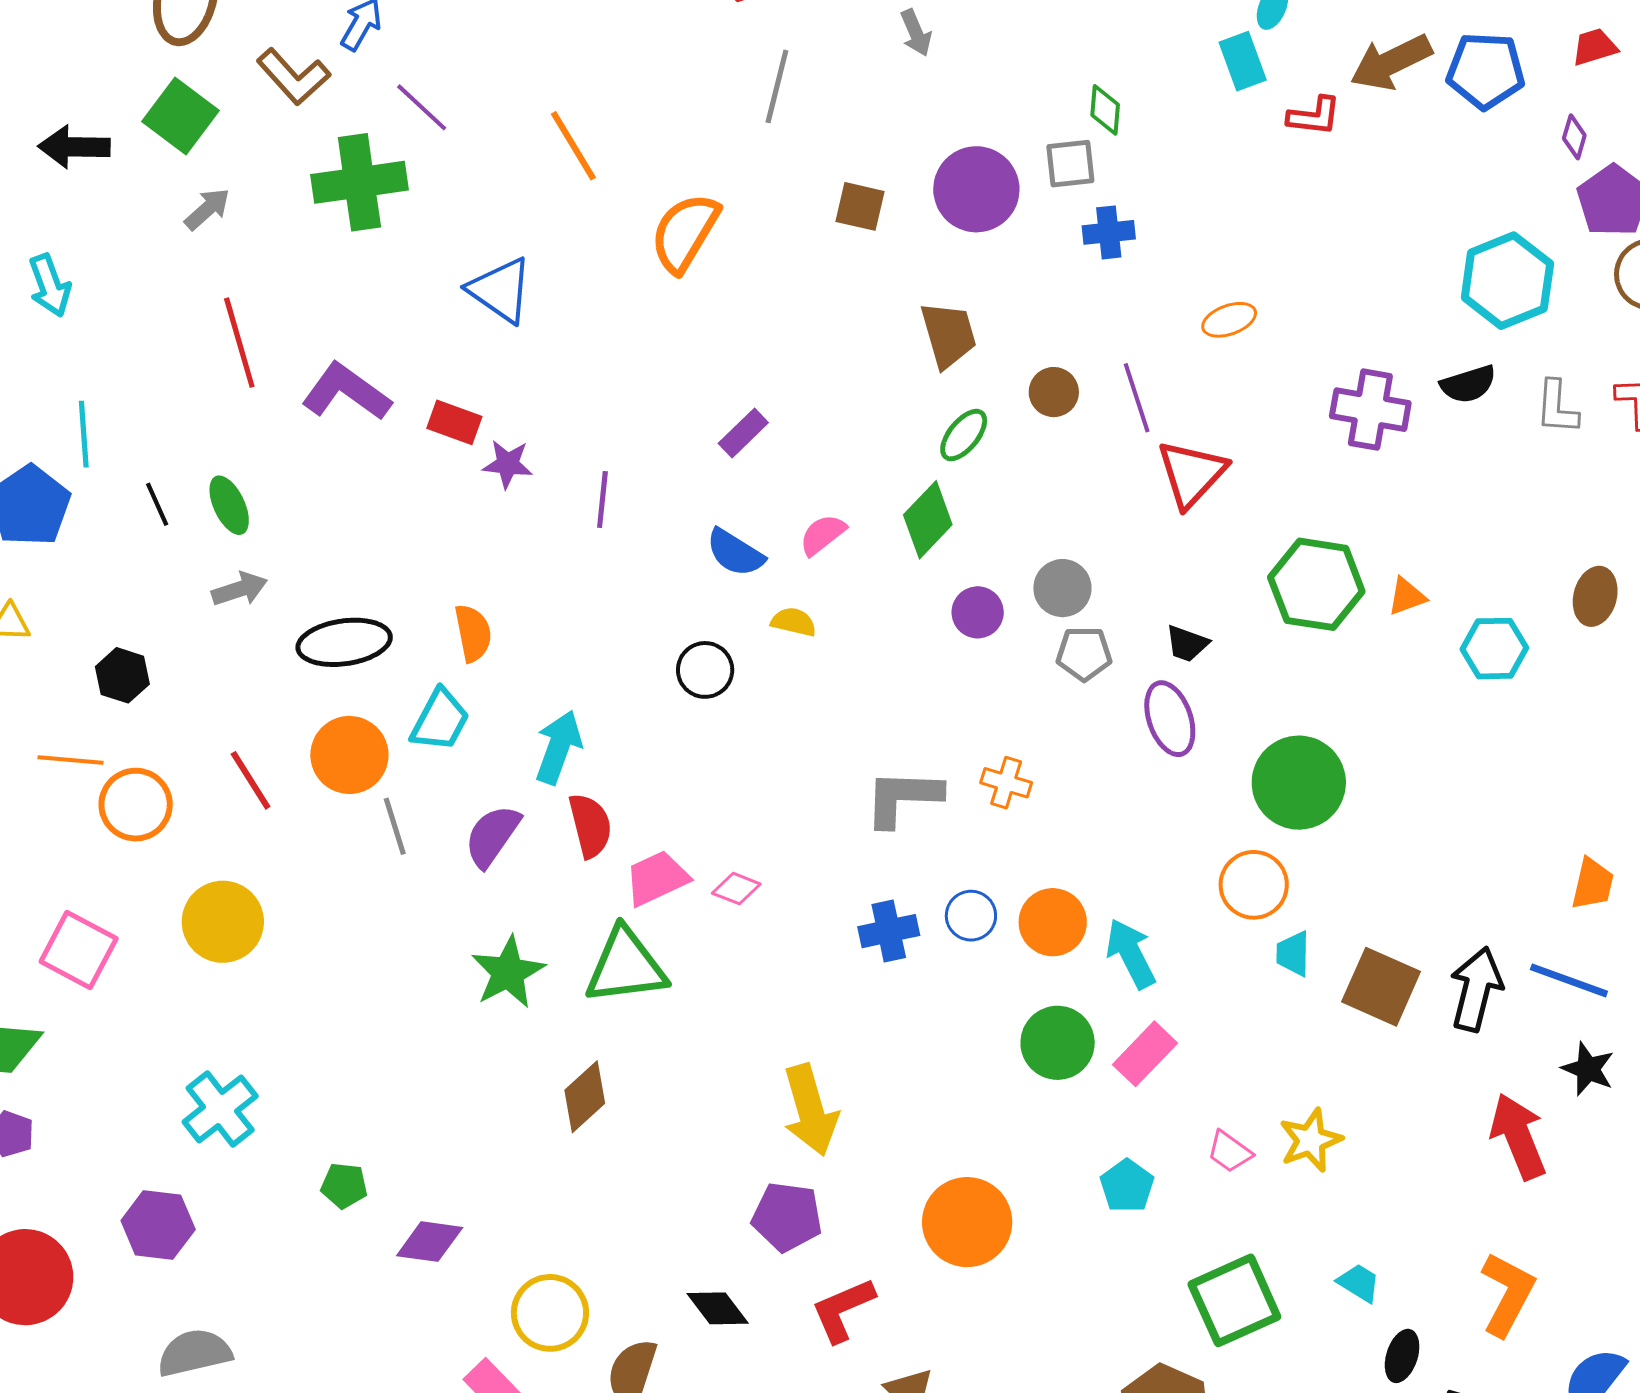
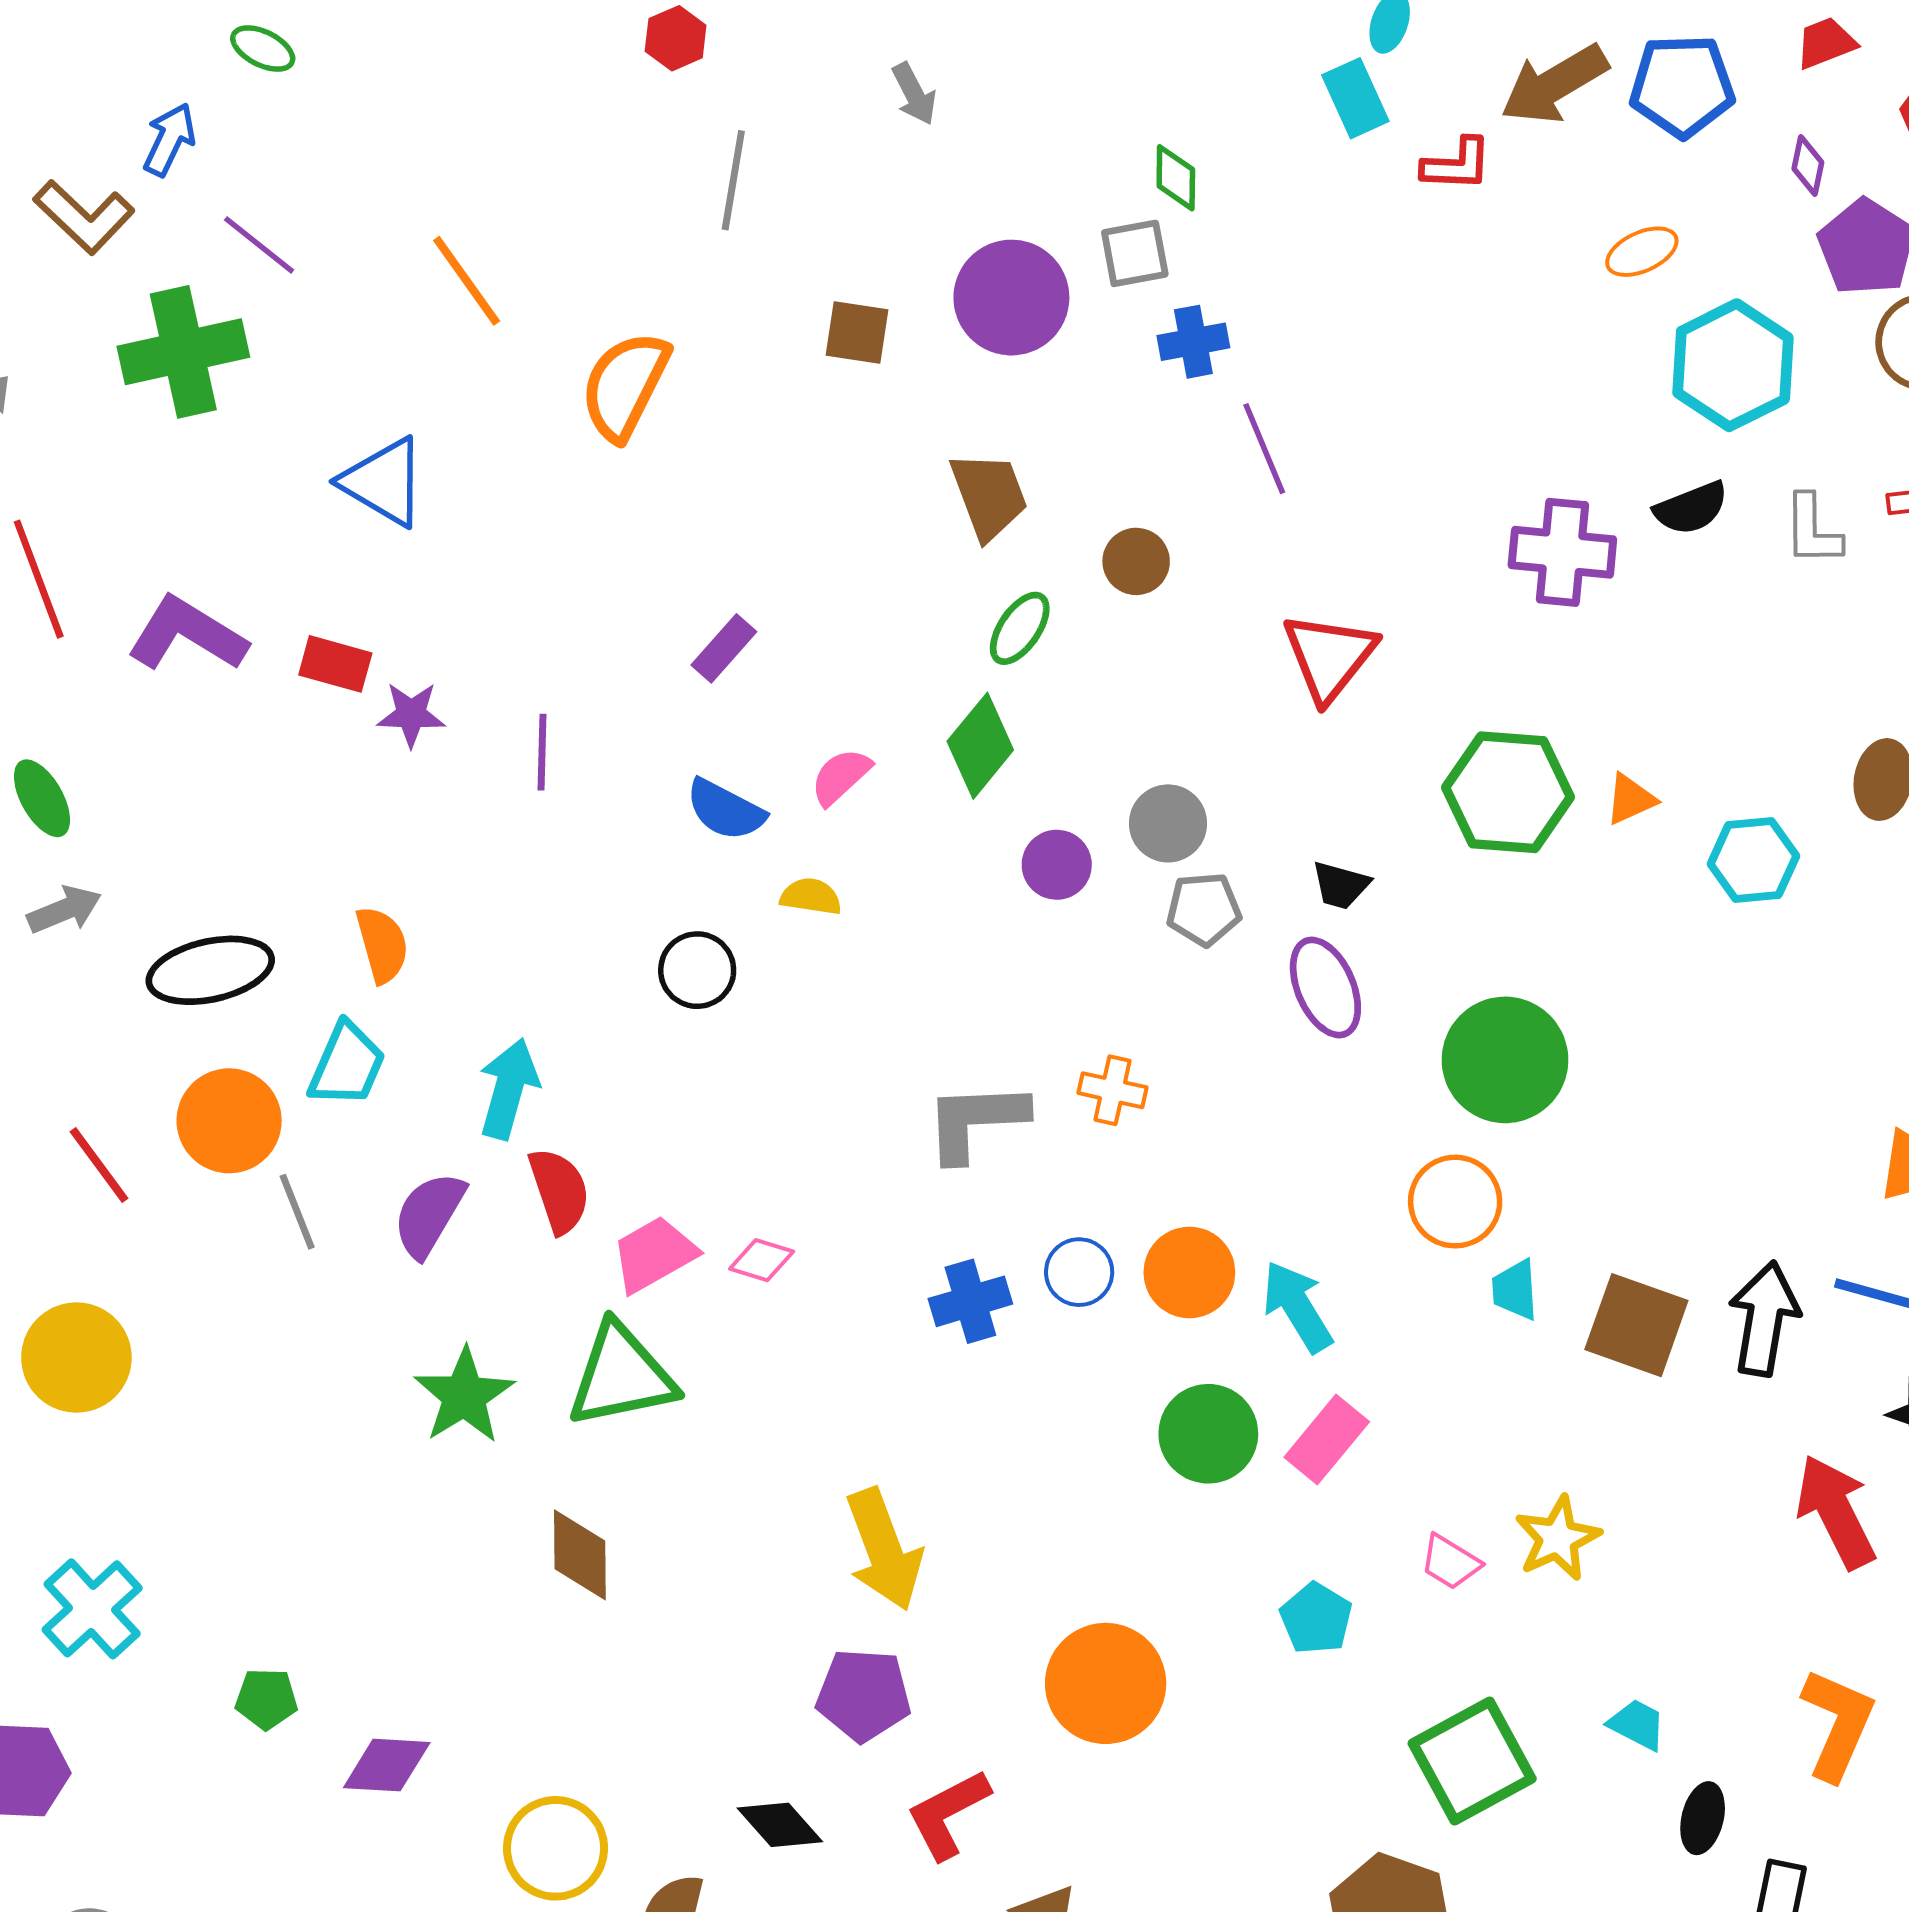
orange ellipse: (1229, 320) -> (1642, 252), moved
purple line: (1137, 398) -> (1264, 449), moved
brown diamond: (585, 1097) -> (580, 1555), turned -44

